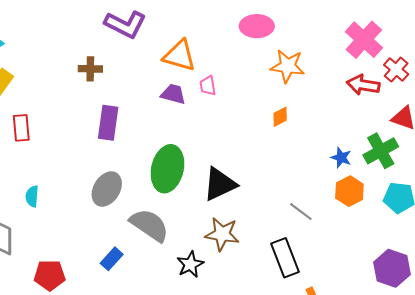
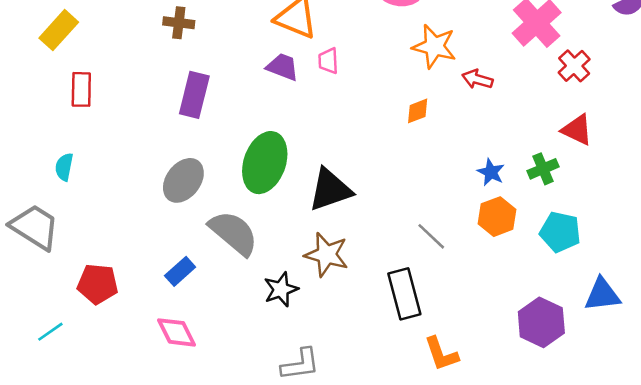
red arrow: (363, 85) -> (477, 79), moved, size x0.7
green cross: (381, 151) -> (543, 169), size x0.7
cyan semicircle: (32, 196) -> (64, 167), moved

